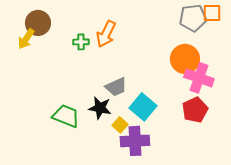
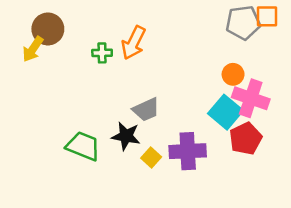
orange circle: (185, 59) -> (233, 74), size x0.6
cyan square: (143, 107) -> (225, 112), moved
purple cross: (135, 141) -> (188, 151), moved

